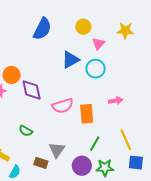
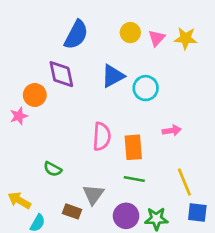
pink triangle: (98, 44) -> (157, 38), moved
purple diamond: (32, 90) -> (61, 74), moved
pink semicircle: (63, 106) -> (102, 136), turned -70
green line: (95, 144) -> (134, 179), moved, turned 70

